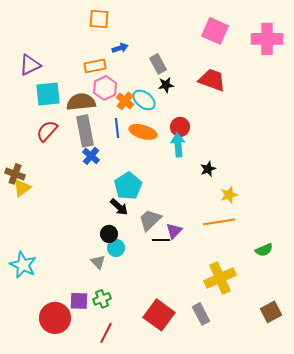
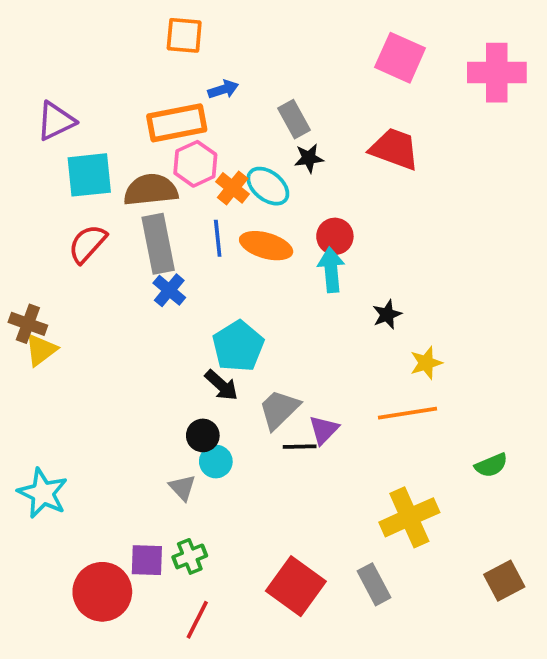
orange rectangle: (95, 66) -> (177, 123), size x1.4

